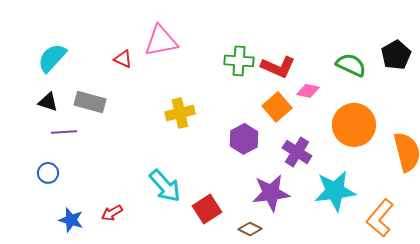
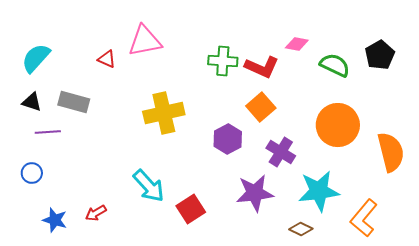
pink diamond: (308, 91) -> (297, 44), moved
yellow cross: (180, 113) -> (164, 113), size x1.4
brown diamond: (250, 229) -> (301, 229), moved

